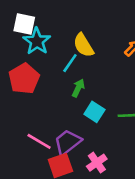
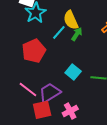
red pentagon: (24, 79) -> (34, 51), moved
green arrow: (78, 88) -> (77, 34), moved

